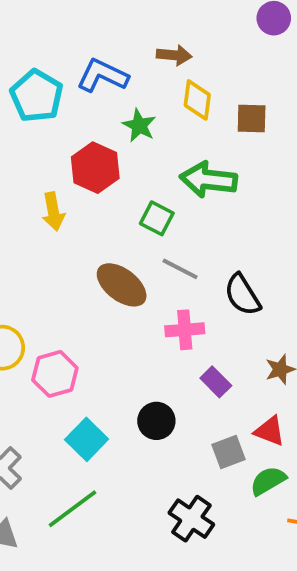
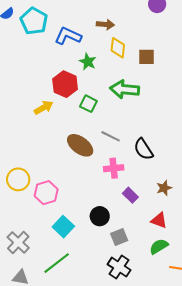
cyan pentagon: (37, 96) -> (34, 21), moved
yellow arrow: (53, 212) -> (44, 108), turned -108
green square: (157, 218) -> (88, 104), moved
gray square: (229, 452) -> (119, 237), moved

